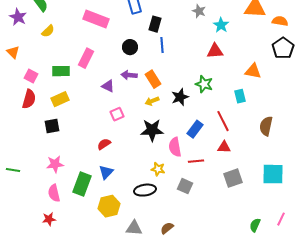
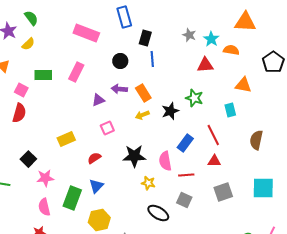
gray star: (199, 11) -> (189, 35), moved
orange semicircle: (280, 21) -> (231, 50), moved
yellow semicircle: (48, 31) -> (28, 44), moved
green rectangle: (61, 71) -> (43, 75), moved
purple triangle: (108, 86) -> (98, 100), turned -48
yellow rectangle: (60, 99) -> (66, 139), moved
black square: (52, 126) -> (28, 159), moved, turned -35
black star: (152, 130) -> (134, 156), moved
gray square: (185, 186) -> (184, 200), moved
black ellipse: (145, 190) -> (158, 213), moved, turned 40

